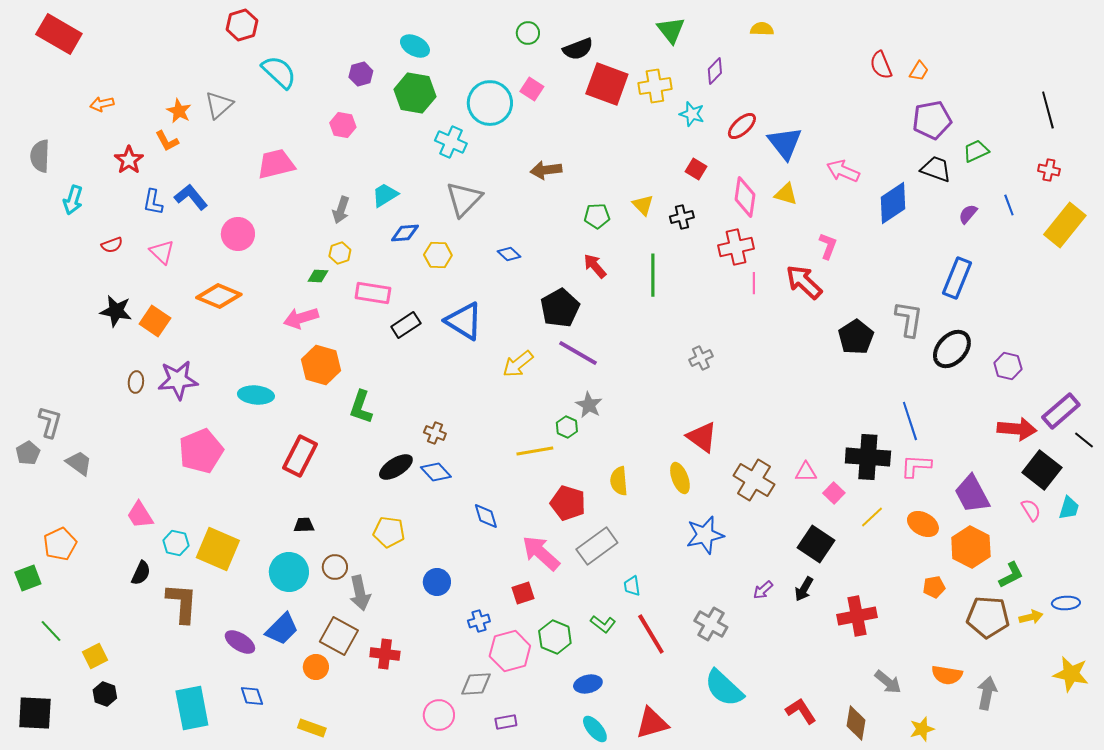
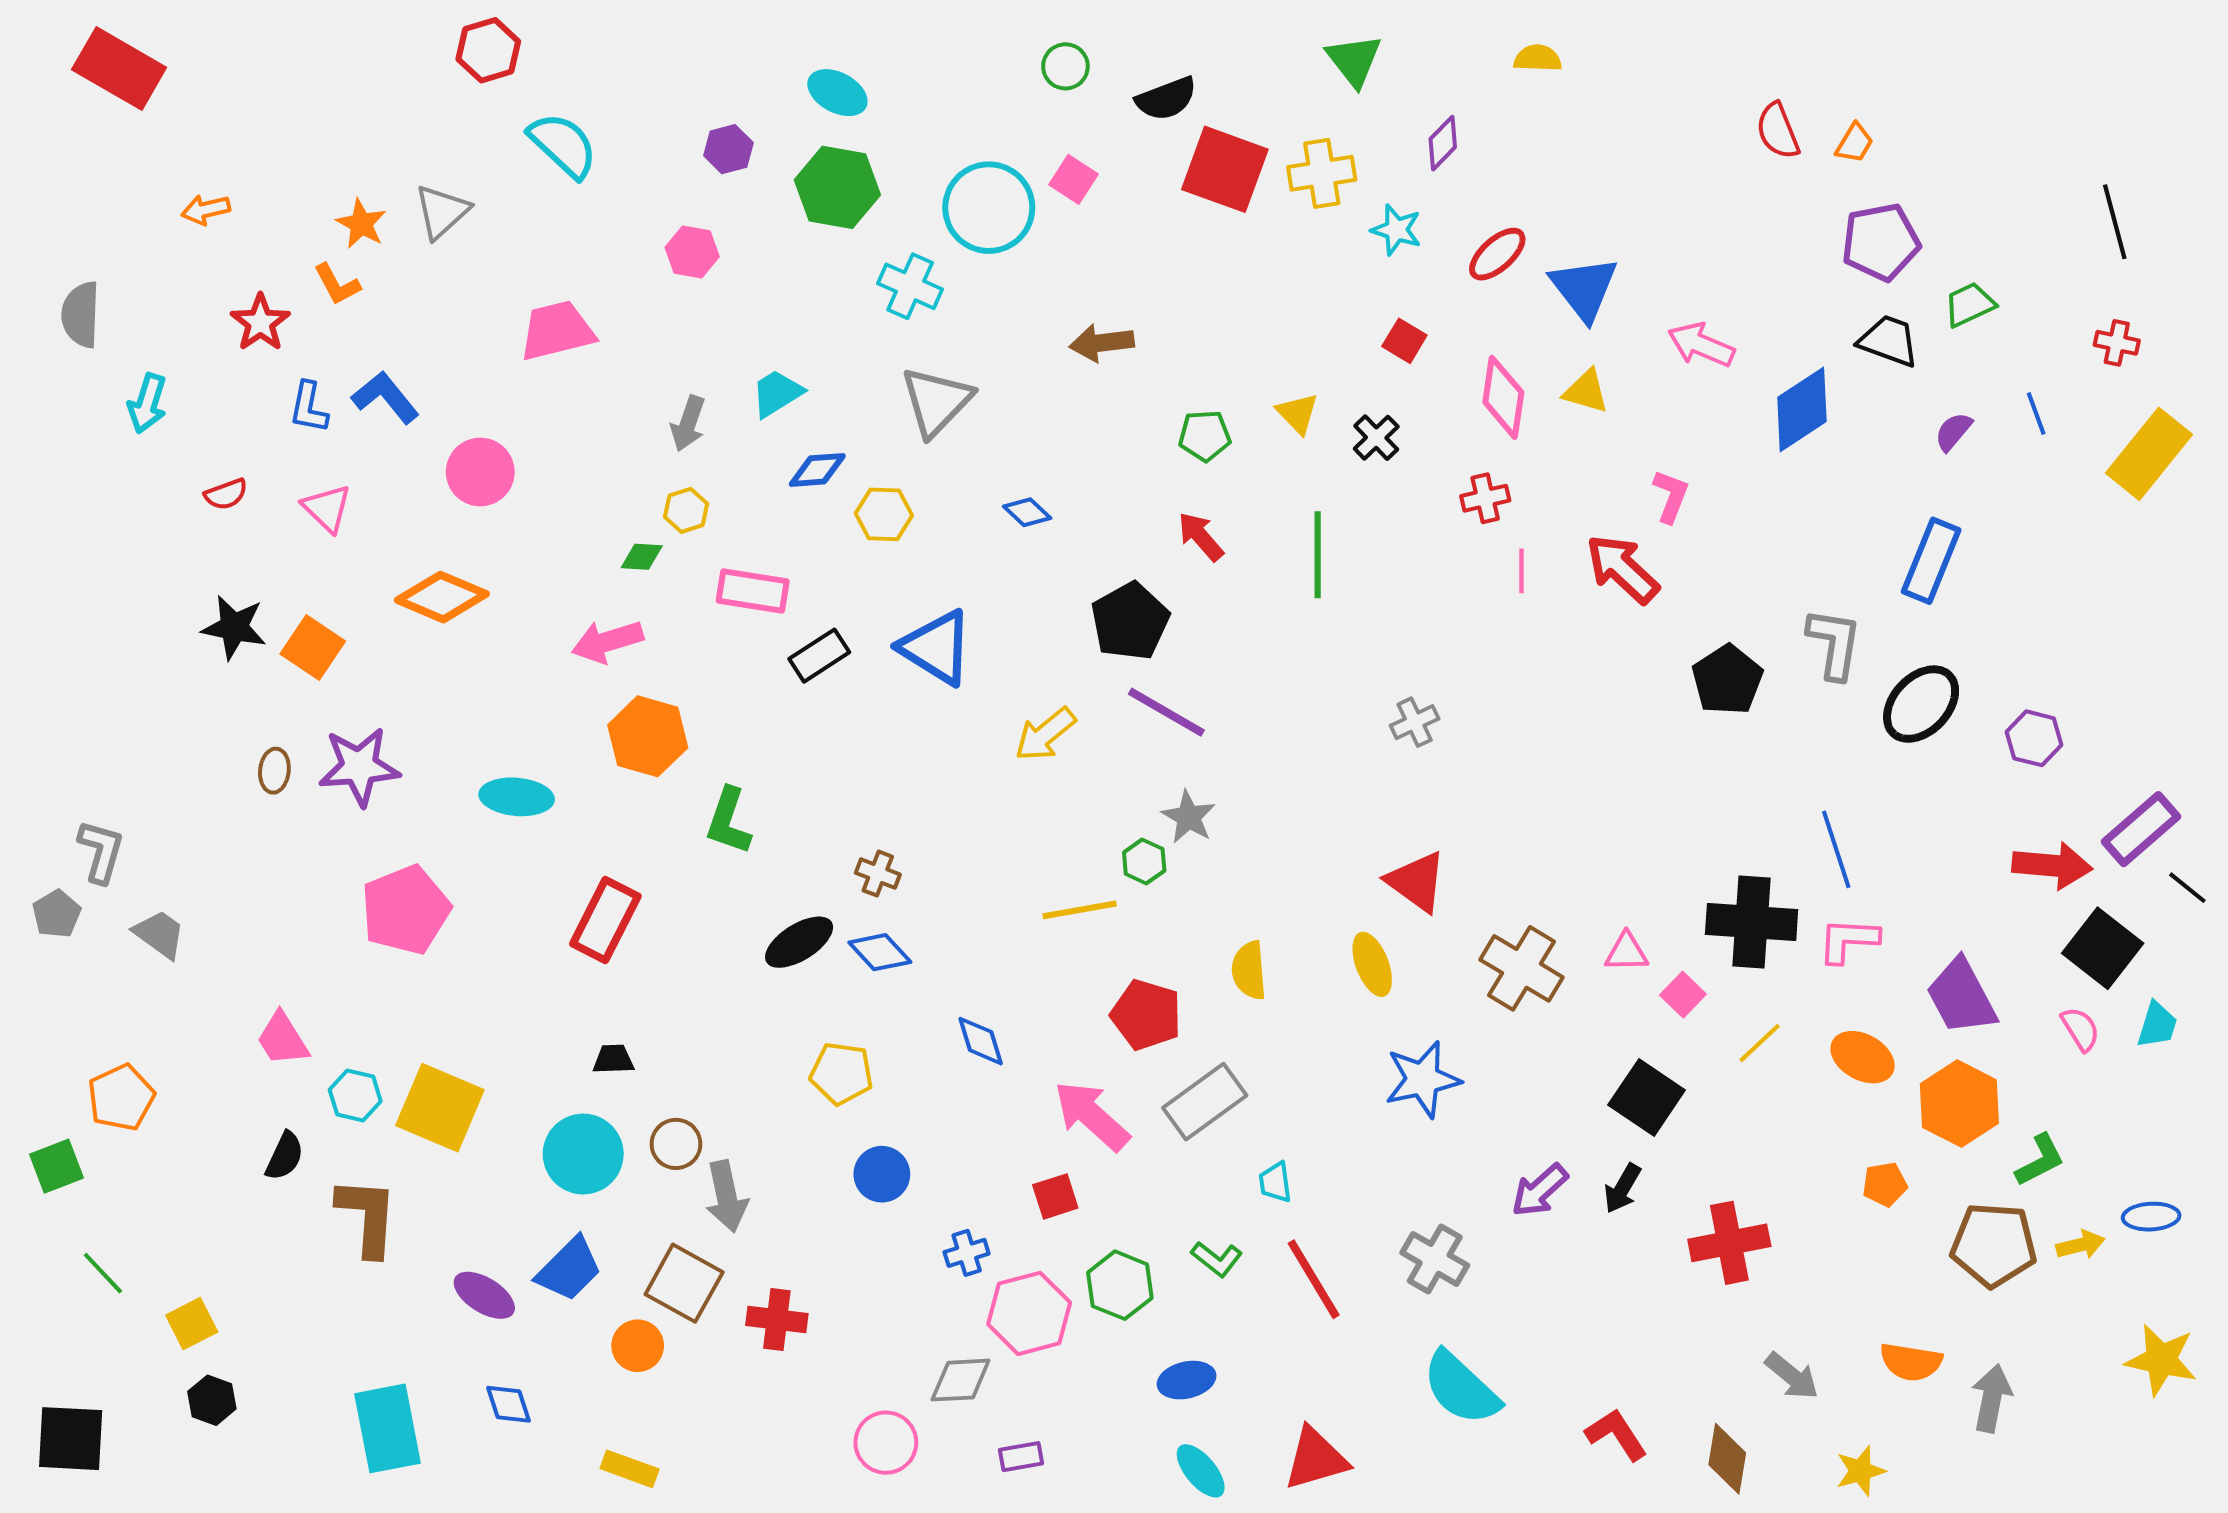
black cross: (682, 217) -> (1376, 438), turned -30
red cross: (736, 247) -> (1485, 498), size x0.7
yellow pentagon: (389, 532) -> (841, 1073), moved
purple arrow: (763, 590) -> (1540, 1190), size x1.4

